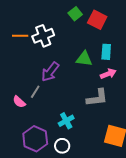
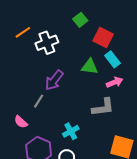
red square: (97, 20) -> (103, 38), moved
orange line: (20, 36) -> (23, 32), moved, turned -35
cyan rectangle: (106, 52) -> (113, 59), turned -42
pink semicircle: (19, 102) -> (21, 122), moved

